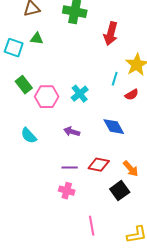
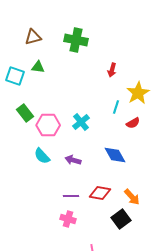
red arrow: (111, 34) -> (112, 70), moved, size x0.6
cyan semicircle: (29, 136) -> (42, 156), moved

